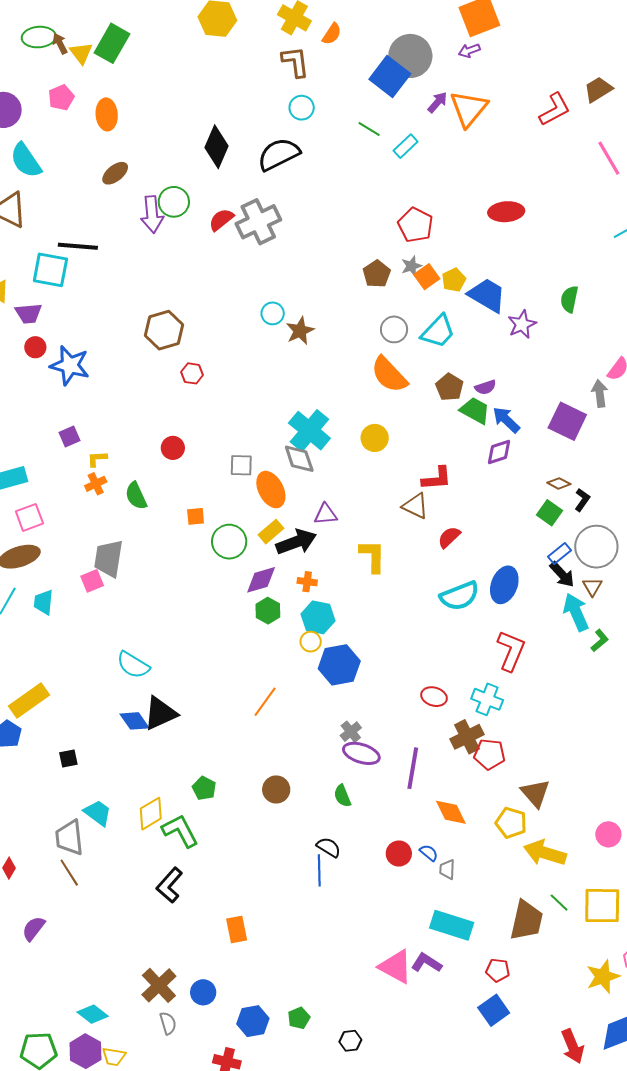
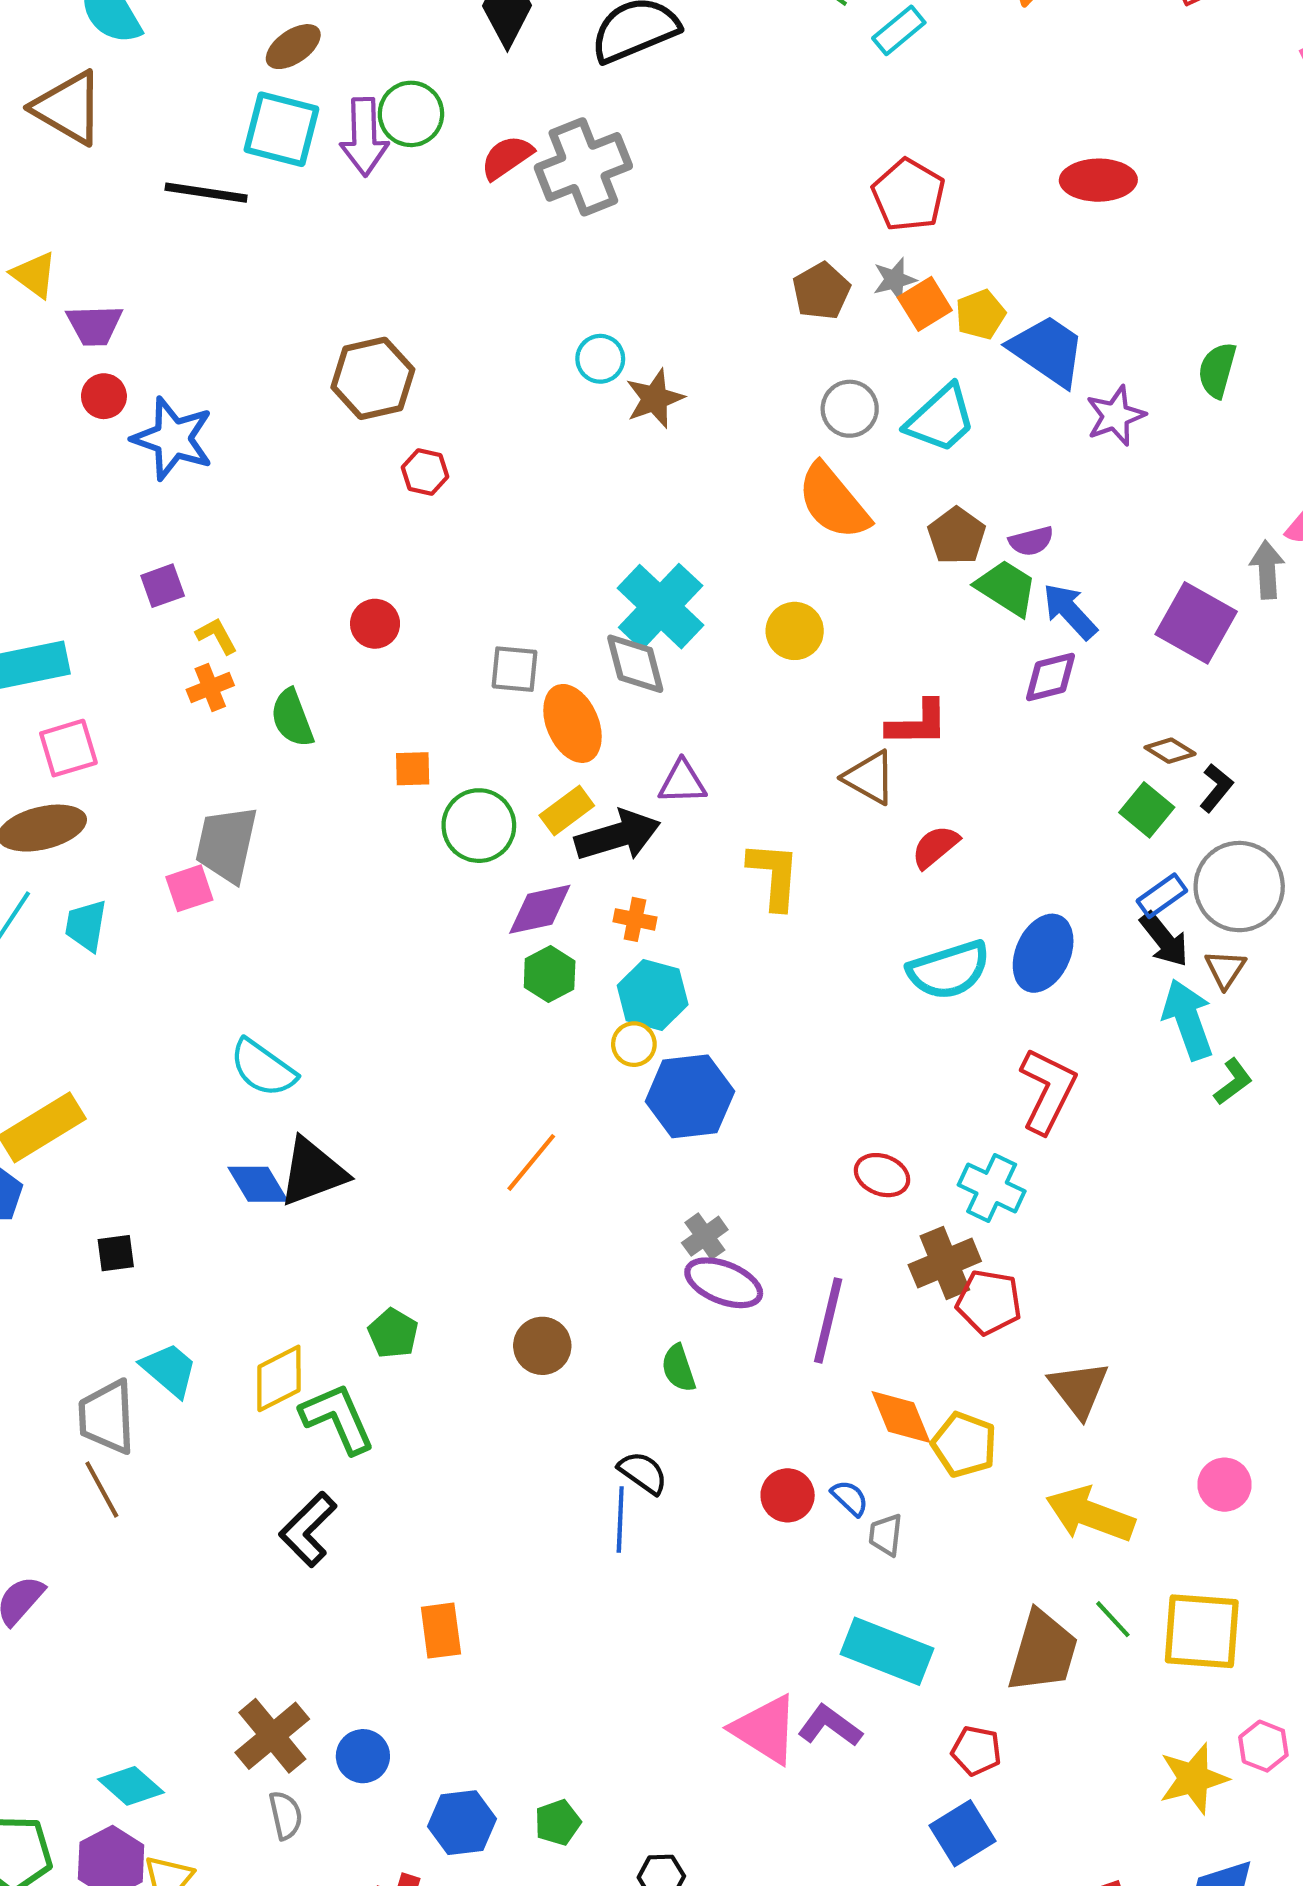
cyan square: (50, 270) -> (281, 129), moved
yellow L-shape: (97, 459) -> (217, 636), turned 60
yellow pentagon: (511, 823) -> (964, 1445), moved

